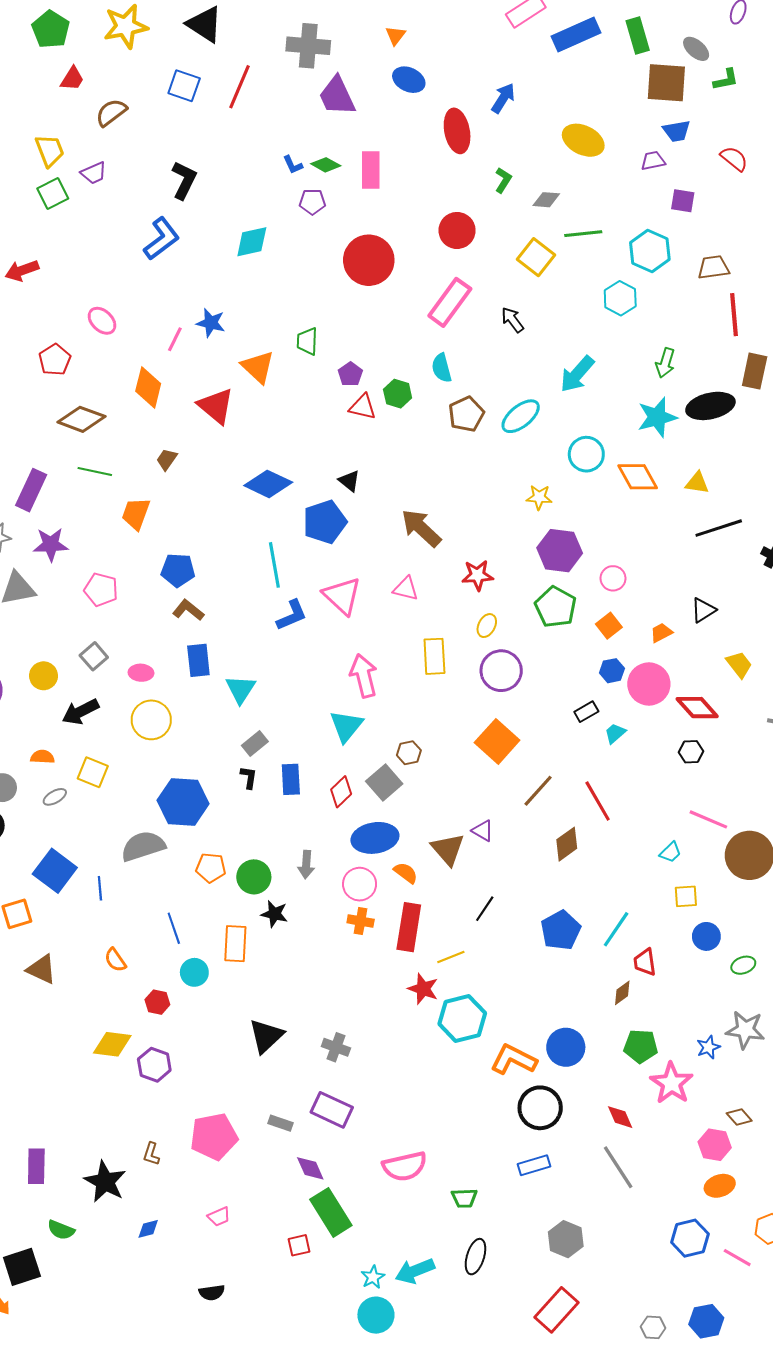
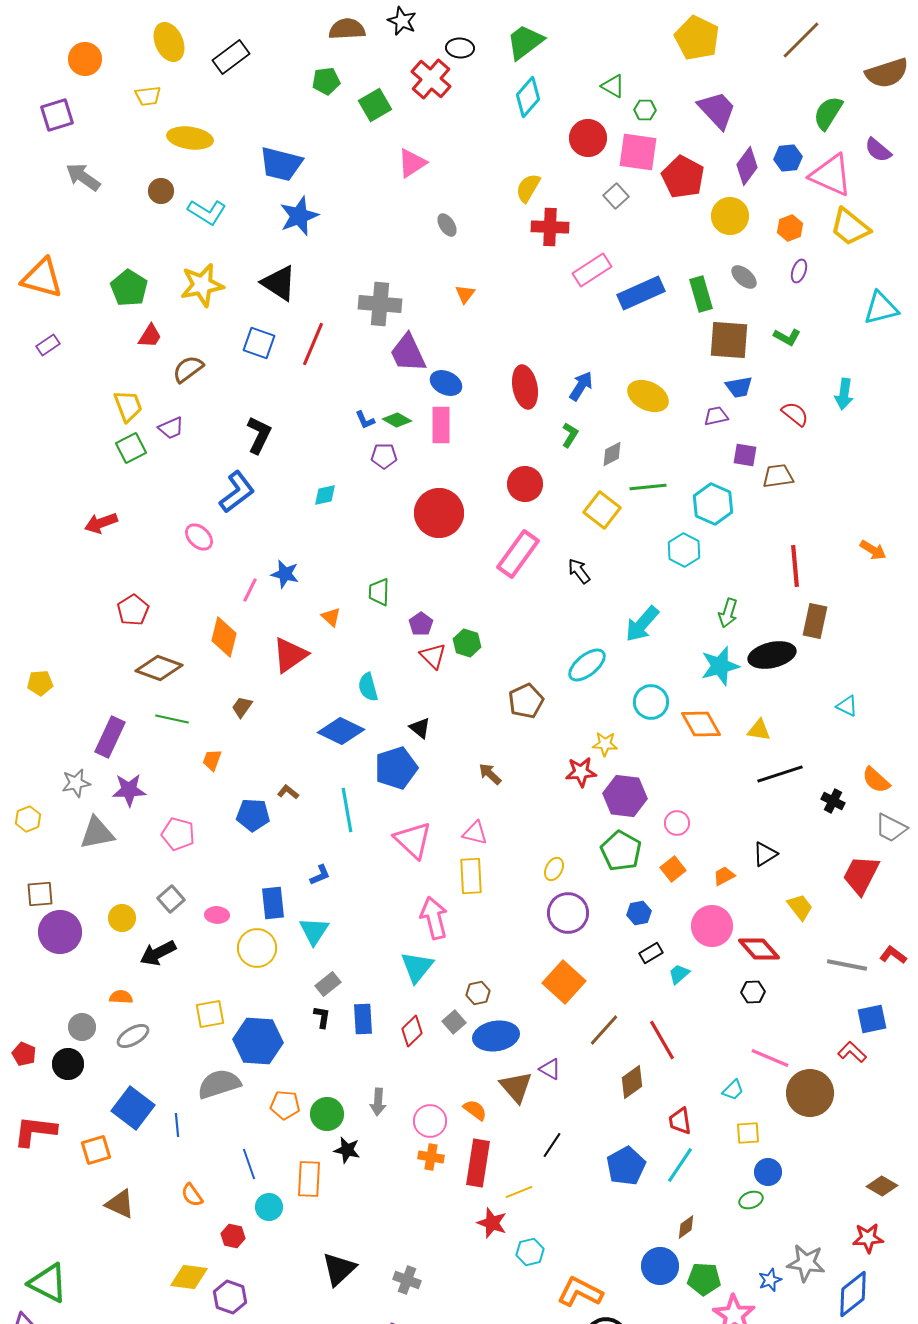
gray ellipse: (696, 49) -> (744, 277), moved
blue ellipse: (409, 80) -> (446, 383), moved
green L-shape: (726, 80) -> (787, 337), turned 40
blue arrow: (503, 98) -> (581, 386), moved
gray diamond: (546, 200) -> (612, 454), turned -32
cyan diamond: (252, 242) -> (325, 495), size x0.7
brown trapezoid: (714, 267) -> (778, 476), moved
pink ellipse: (102, 321) -> (199, 537), moved
orange triangle: (258, 367) -> (331, 617), size x0.6
cyan semicircle: (442, 368) -> (368, 687), moved
red triangle: (216, 406) -> (290, 655), turned 45
red triangle: (363, 407) -> (433, 656), turned 32
brown pentagon: (466, 414) -> (526, 701), moved
orange trapezoid: (136, 514) -> (212, 760), size x0.7
brown arrow: (421, 528) -> (490, 774), size x0.6
red star: (478, 575) -> (581, 772), moved
brown L-shape: (188, 610) -> (288, 792), moved, size x0.7
blue L-shape: (292, 615) -> (320, 875), moved, size x0.7
yellow rectangle: (434, 656) -> (471, 876), moved
blue hexagon: (612, 671) -> (639, 913), moved
yellow circle: (151, 720) -> (257, 948), moved
yellow square: (93, 772) -> (210, 1014), moved, turned -32
gray square: (384, 783) -> (454, 1022), size x0.7
gray ellipse: (55, 797) -> (133, 1036), size x1.4
blue ellipse: (375, 838) -> (496, 1036), moved
red trapezoid: (645, 962) -> (680, 1121), moved
green ellipse: (743, 965) -> (751, 1200), moved
cyan hexagon: (462, 1019) -> (530, 1252), size x0.6
blue circle: (566, 1047) -> (660, 1266), moved

